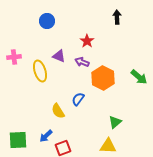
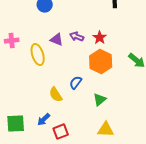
red star: (87, 41) -> (100, 38), moved
purple arrow: (82, 62) -> (77, 37), moved
green triangle: (115, 122) -> (100, 100), moved

